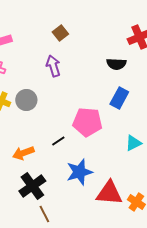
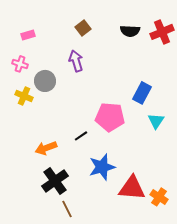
black semicircle: (116, 64) -> (130, 31), moved
gray circle: (26, 100) -> (45, 81), moved
cyan triangle: (133, 143) -> (156, 121), moved, turned -30

